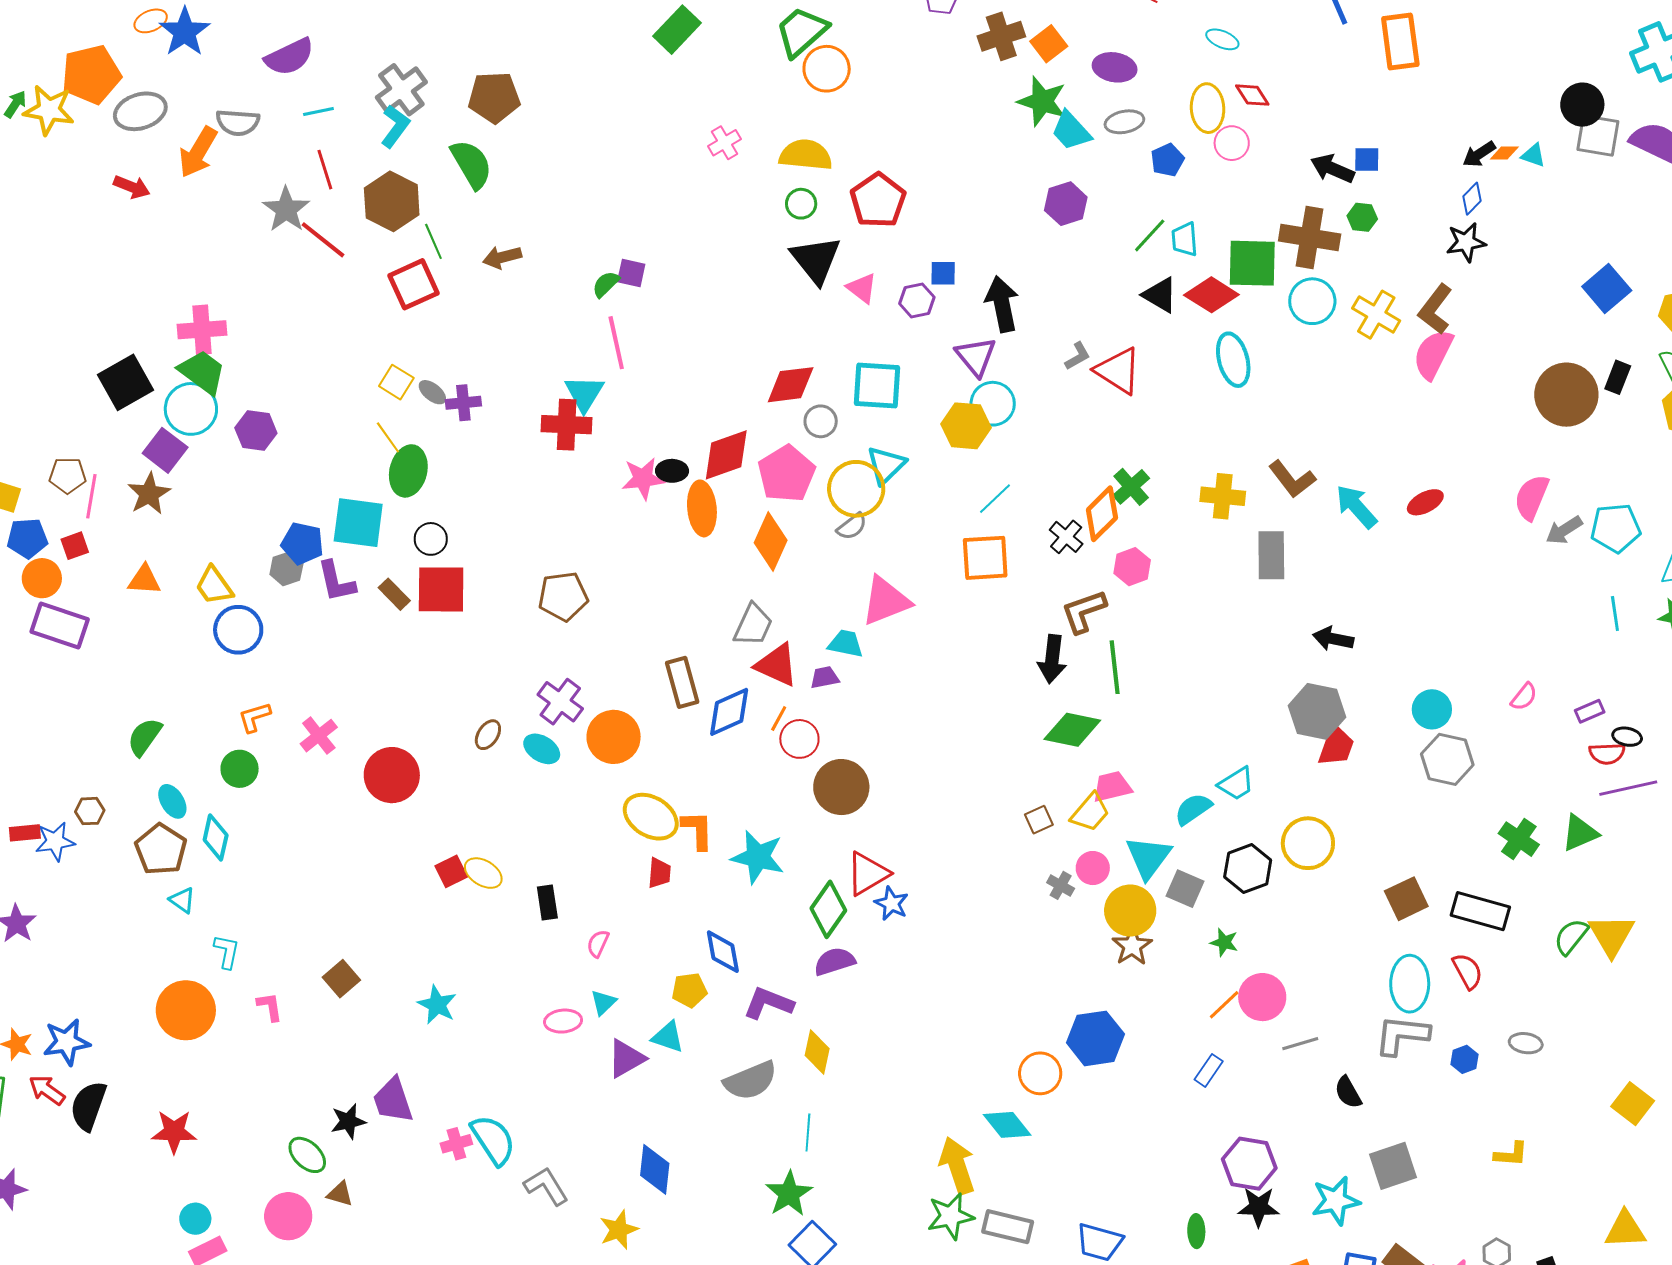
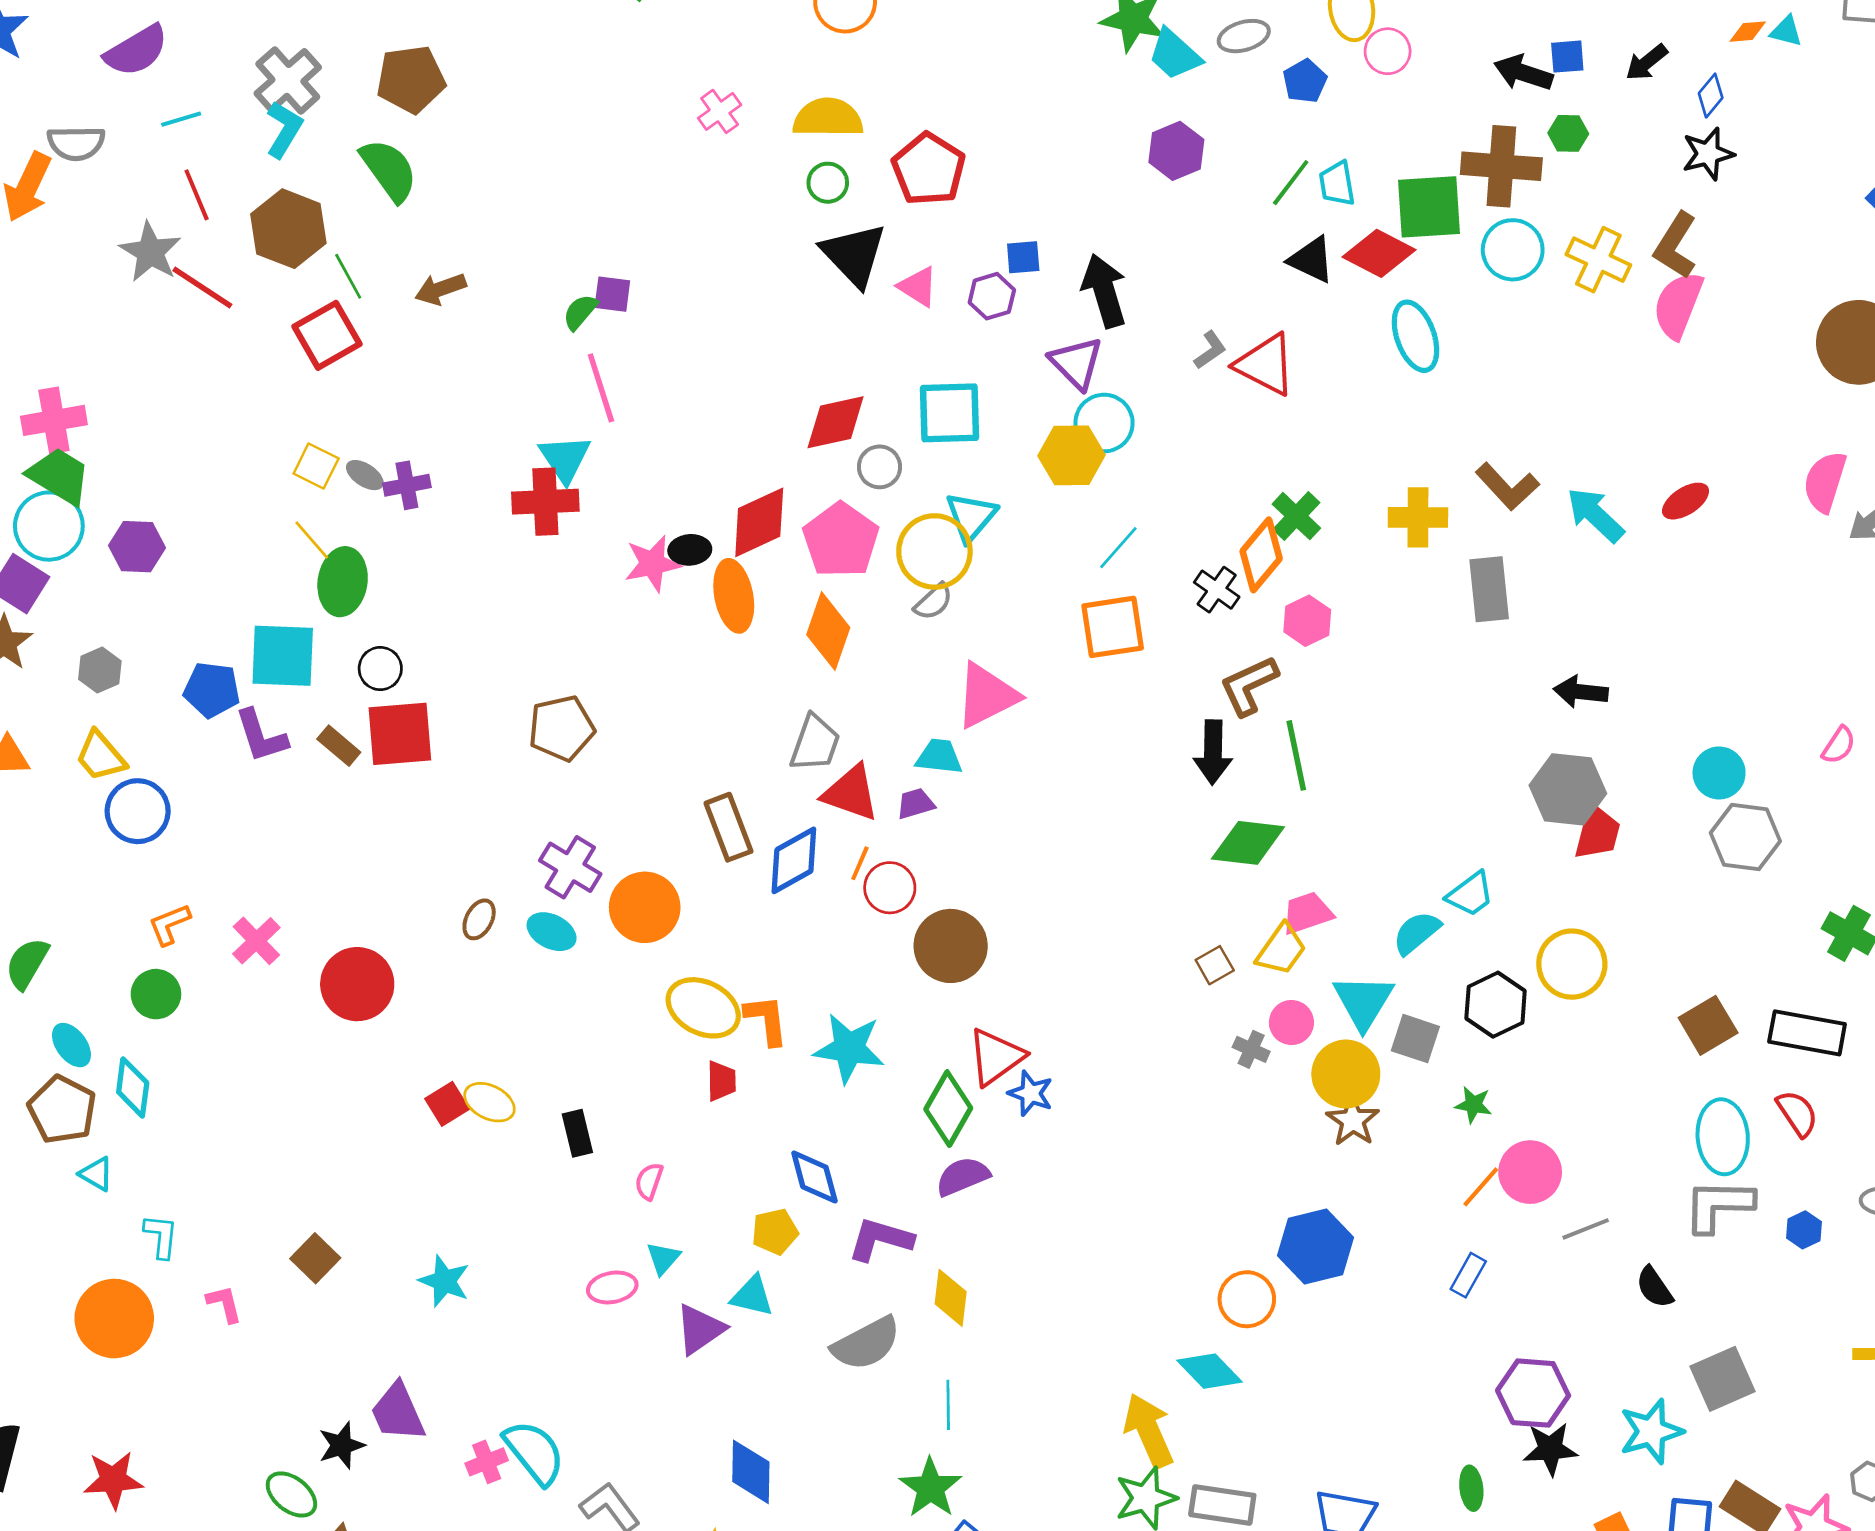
black arrow: (1479, 154) -> (1647, 62), moved
gray hexagon: (286, 569) -> (100, 670), moved

